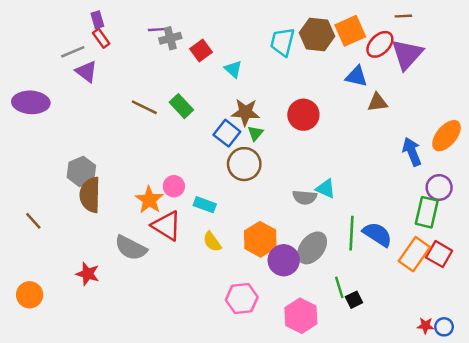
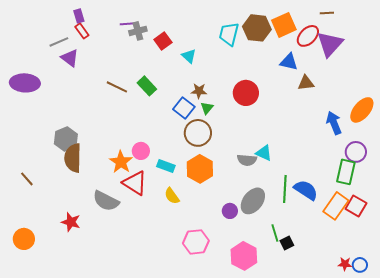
brown star: (245, 112) -> (199, 91), size x0.7
orange hexagon: (260, 239) -> (200, 169), moved
purple circle: (284, 260) -> (230, 211), size x0.6

